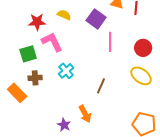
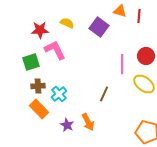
pink line: (110, 42) -> (122, 64), moved
cyan cross: (66, 71) -> (59, 94), moved
orange rectangle: (17, 93) -> (39, 109), moved
purple star: (64, 125) -> (67, 125), moved

